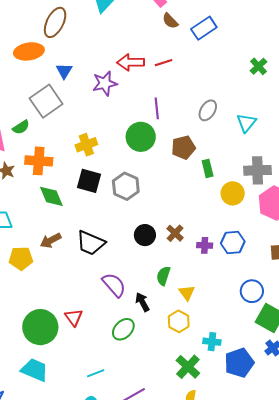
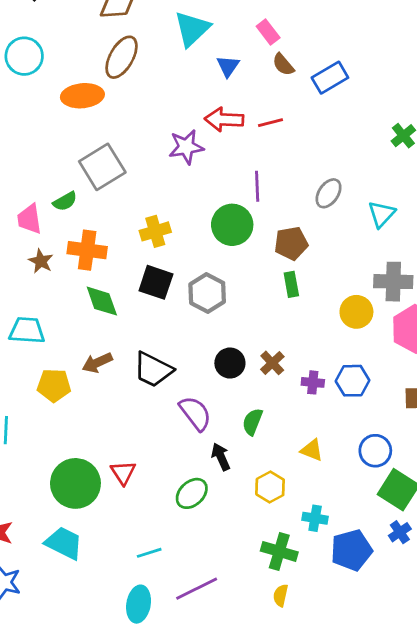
blue triangle: (64, 71) -> (228, 66), moved
green rectangle: (208, 168) -> (291, 284), moved
purple semicircle: (114, 285) -> (195, 413), moved
yellow triangle: (187, 293) -> (312, 450), moved, turned -36
green cross: (188, 367) -> (279, 551), turned -30

